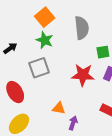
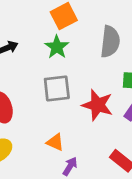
gray square: (39, 68) -> (57, 88), moved

